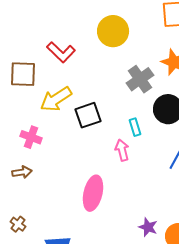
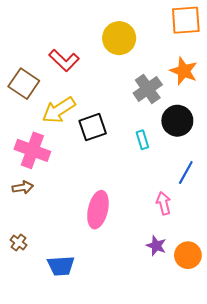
brown square: (23, 74) -> (24, 84), turned 32
pink cross: (31, 137) -> (32, 150), size x1.5
pink arrow: (122, 150) -> (164, 203), moved

